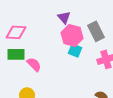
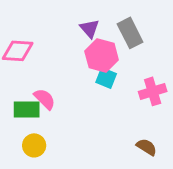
gray rectangle: (96, 31) -> (130, 33), moved
green rectangle: (16, 54) -> (27, 109), moved

